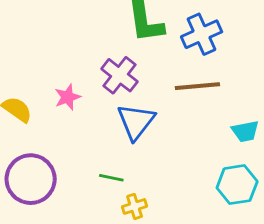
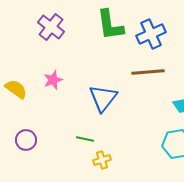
purple cross: (119, 75) -> (51, 27), moved
purple circle: (31, 179) -> (26, 140), size x0.6

